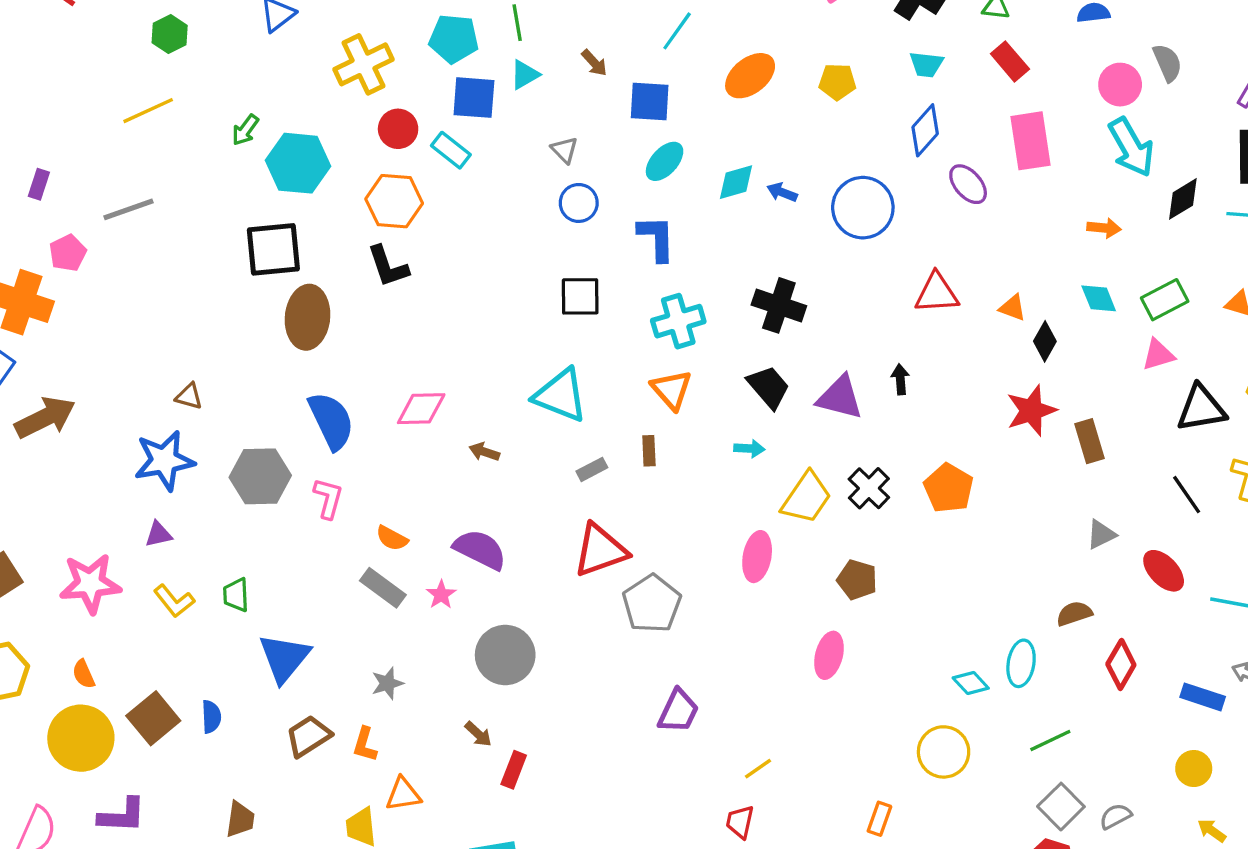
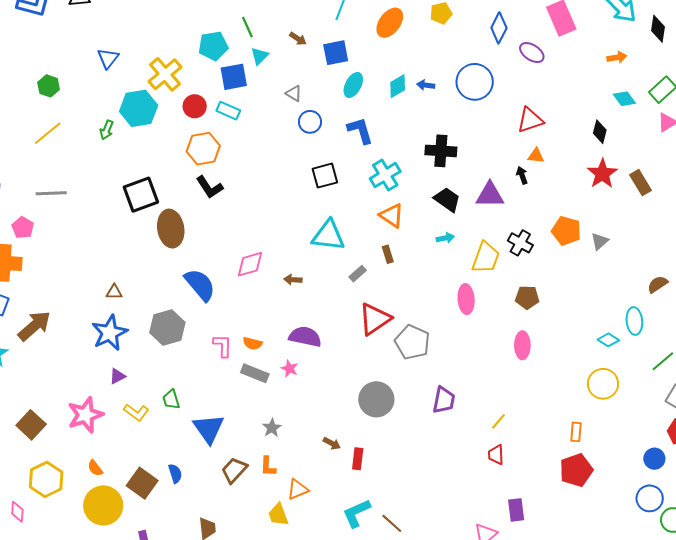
cyan hexagon: (298, 163) -> (139, 108), moved
black diamond: (1183, 199) -> (658, 29), turned -36
gray line: (128, 209) -> (51, 193), turned 32
orange triangle: (1013, 308) -> (536, 156), moved
pink L-shape: (328, 498) -> (223, 346), moved
gray triangle: (1101, 534) -> (600, 241), moved
gray circle: (505, 655) -> (376, 399), moved

